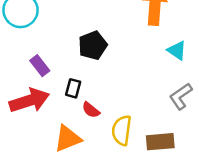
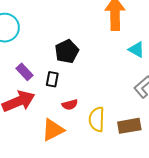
black rectangle: (73, 88) -> (52, 79), moved
red semicircle: (91, 110) -> (70, 105), turned -49

